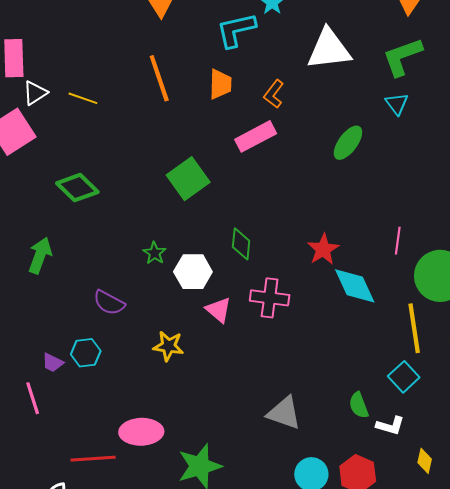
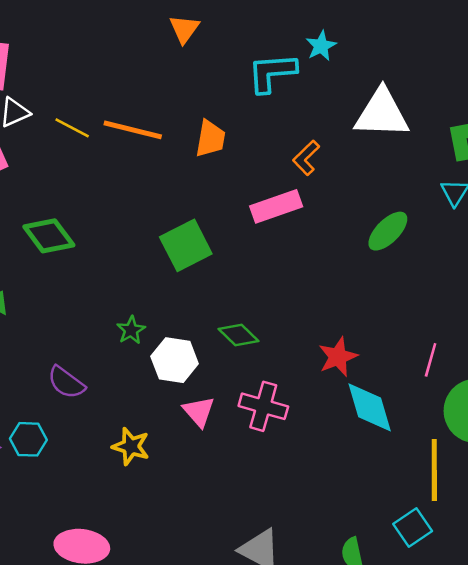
orange line: (159, 78) -> (133, 130), moved, turned -66
orange trapezoid: (220, 84) -> (210, 139), moved
green diamond: (241, 244) -> (238, 335), turned -60

